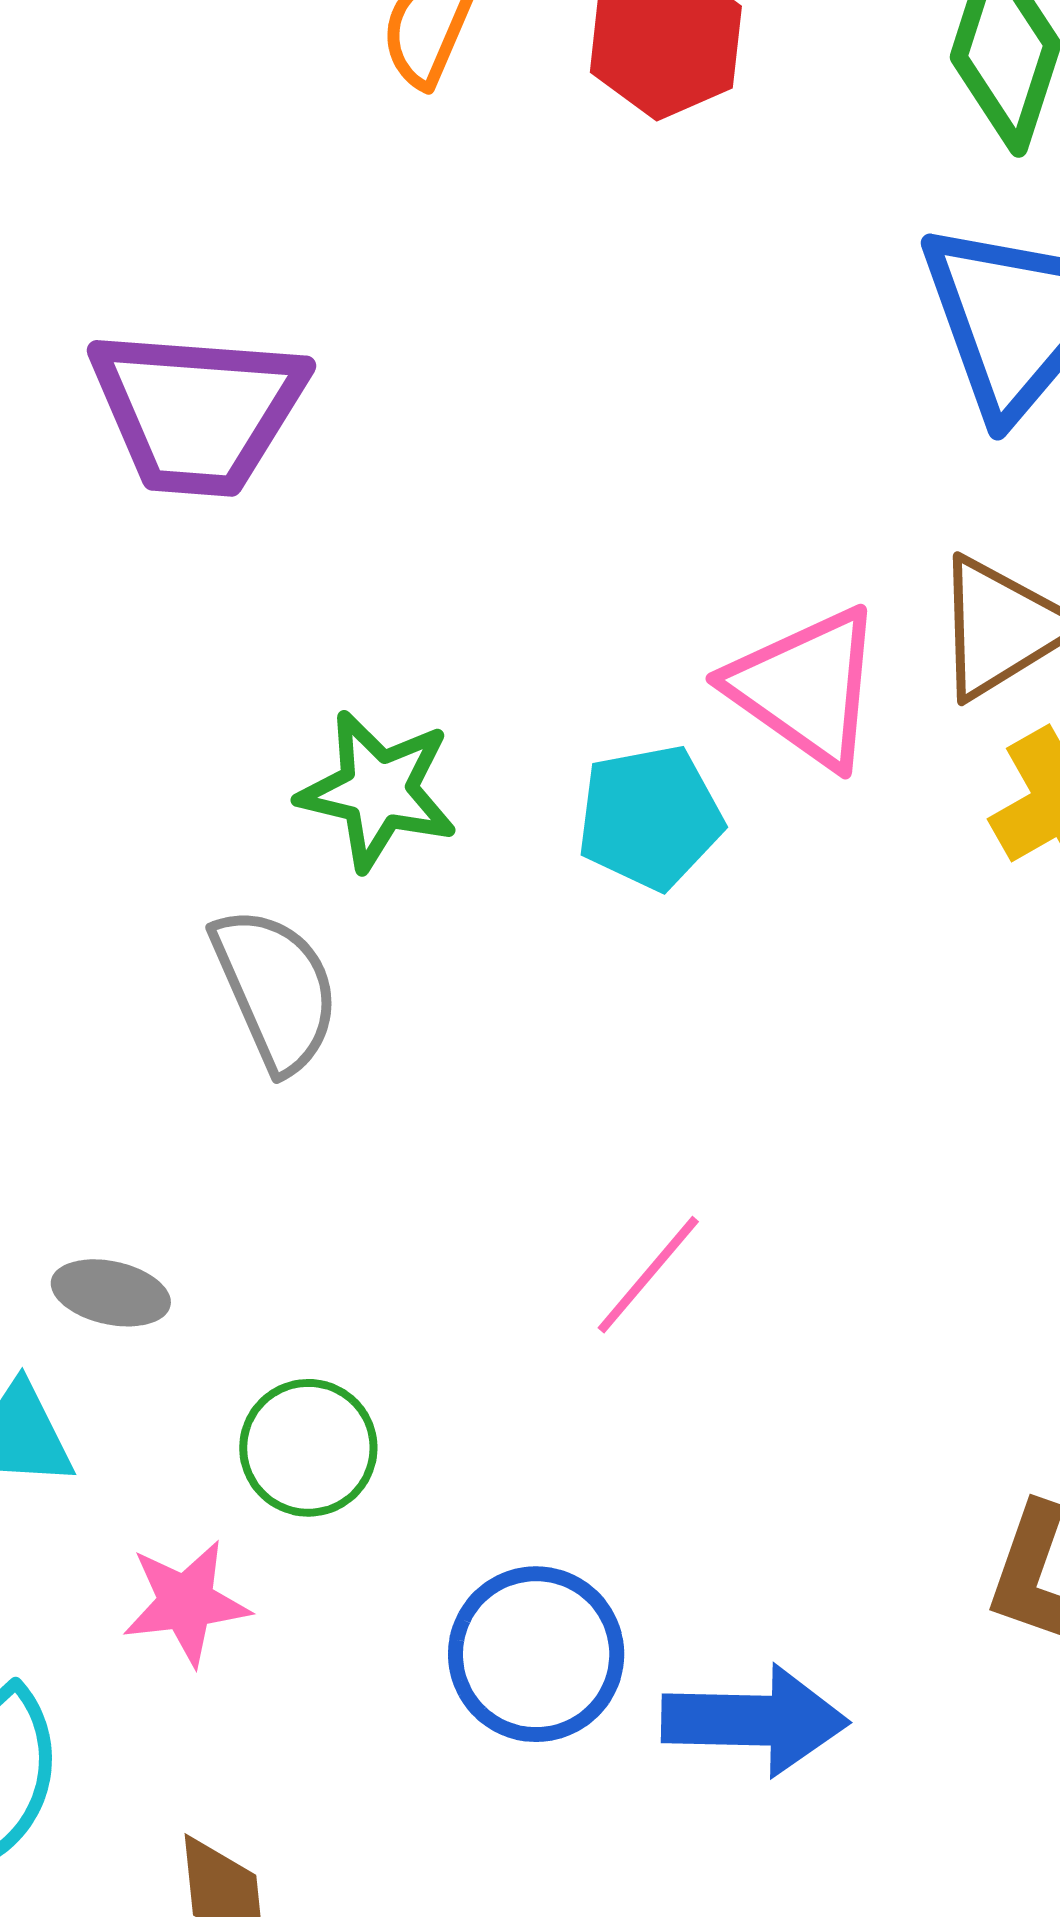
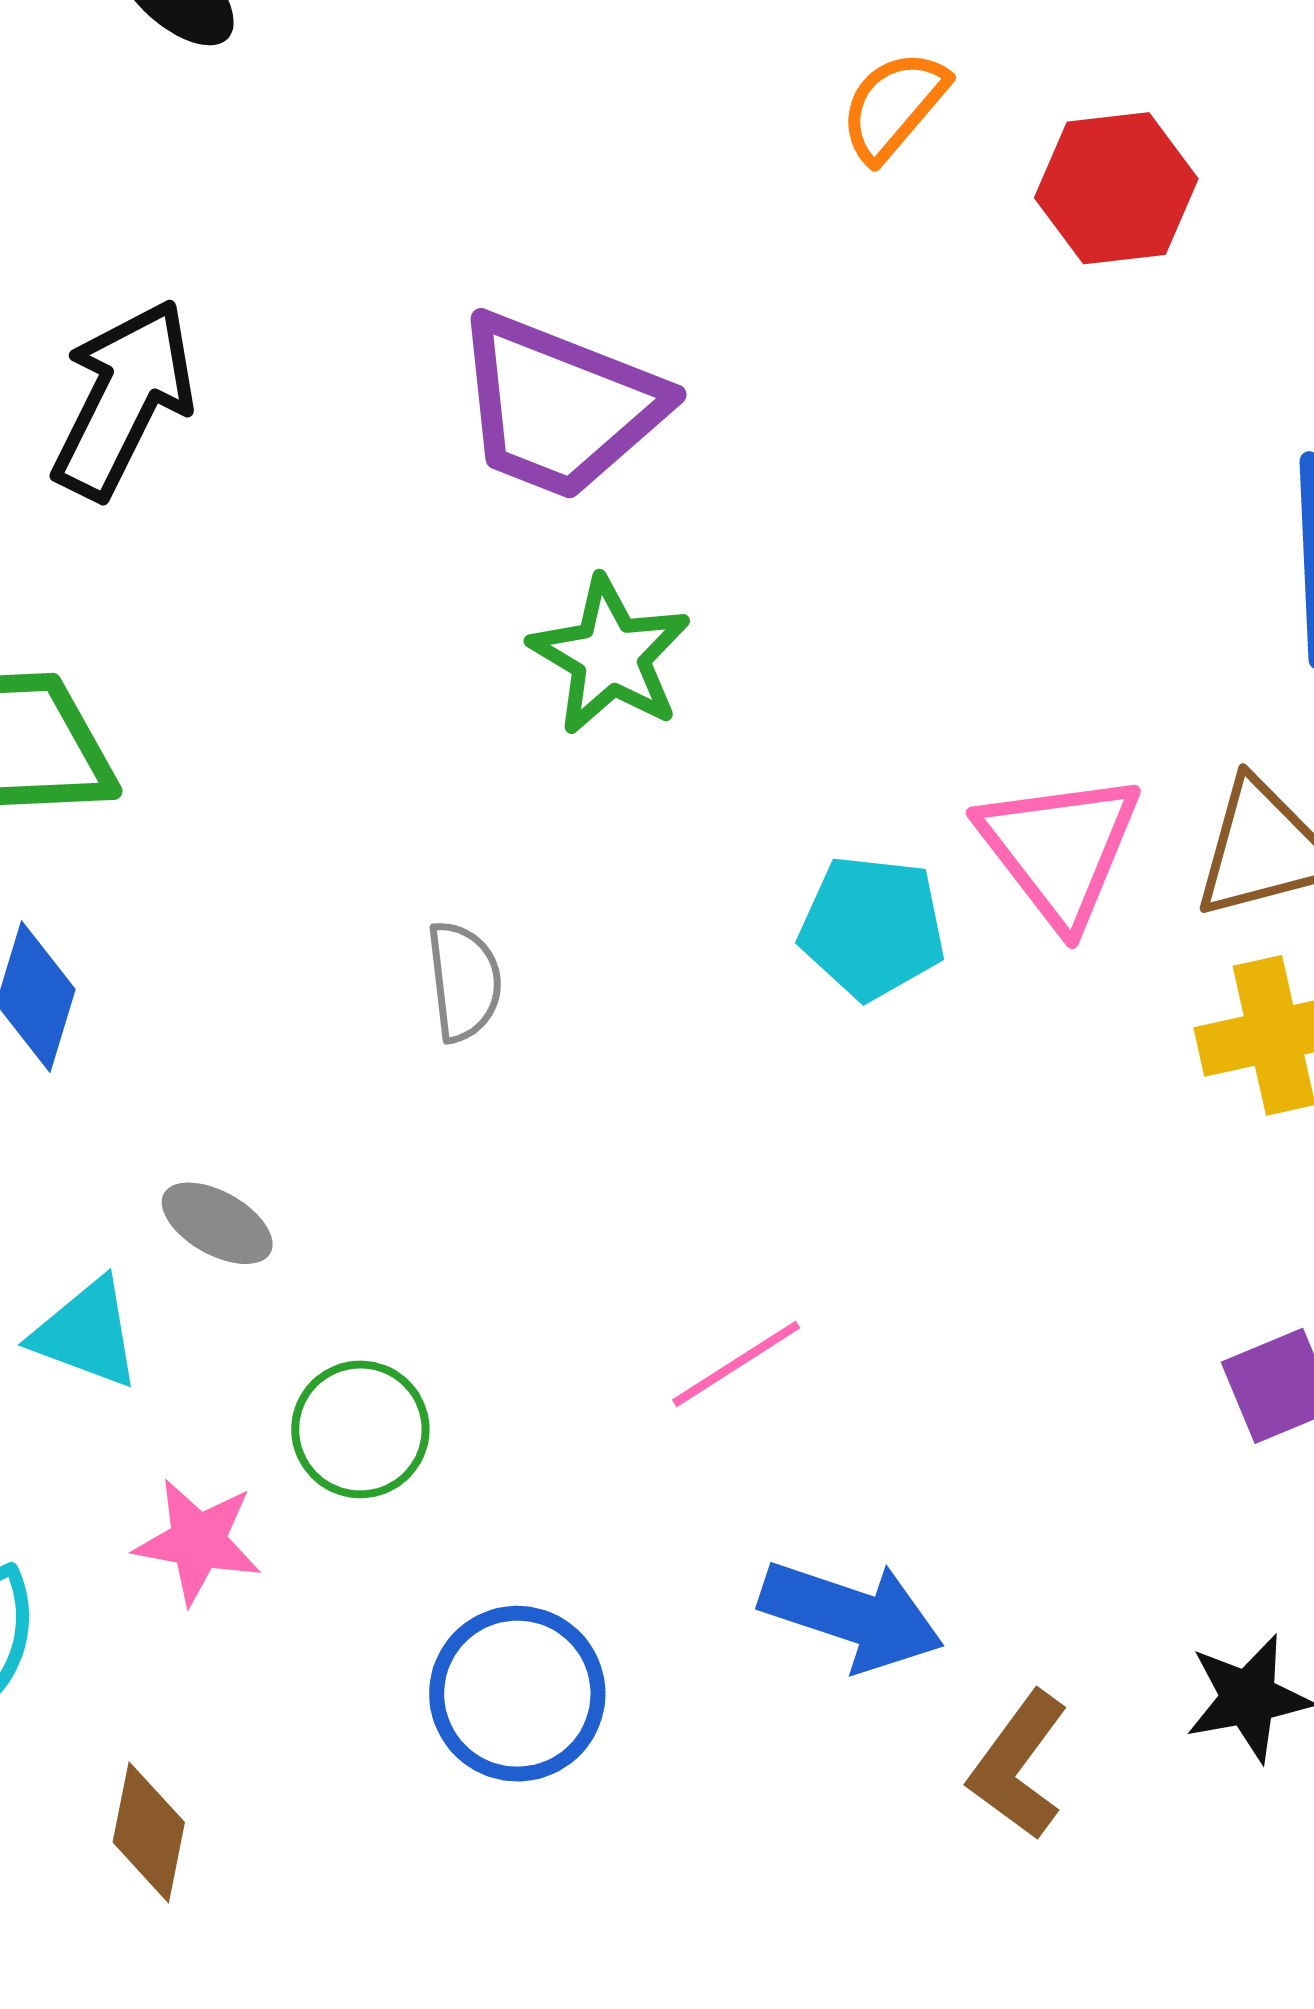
green star: (378, 791) -> (610, 656), moved
gray semicircle: (276, 989) -> (464, 981), size x0.7
blue arrow: (755, 1720) -> (852, 1615), moved

